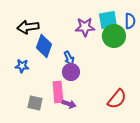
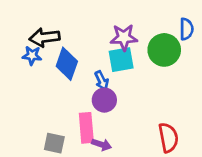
cyan square: (108, 20) -> (121, 60), moved
blue star: (22, 66) -> (32, 55), moved
red semicircle: (117, 99) -> (168, 138), turned -50

